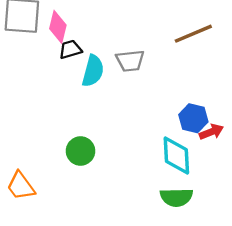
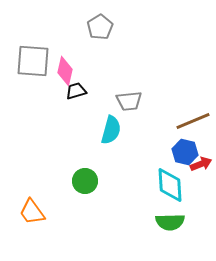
brown line: (193, 34) -> (193, 121), moved
cyan semicircle: (93, 71) -> (111, 130), moved

